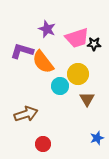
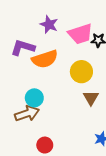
orange semicircle: (43, 62) -> (45, 59), turned -70
cyan circle: (60, 86) -> (34, 98), moved

